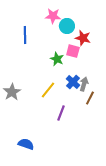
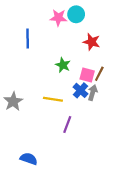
cyan circle: (67, 26) -> (76, 14), moved
pink square: (73, 51) -> (87, 75), moved
yellow line: (48, 90) -> (53, 99), turned 60
brown line: (90, 98) -> (99, 74), moved

